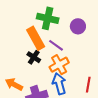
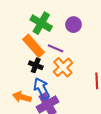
green cross: (48, 18) -> (41, 23), turned 30
blue arrow: (59, 84) -> (42, 88), moved

